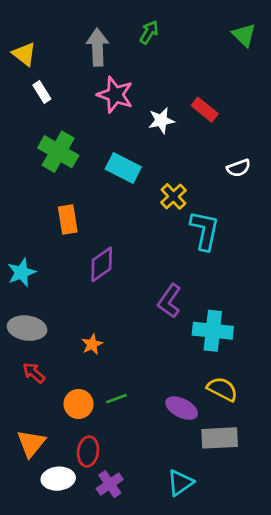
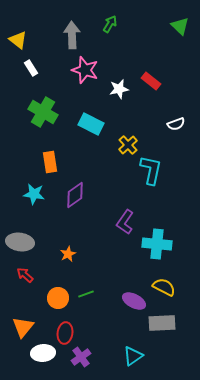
cyan star: (22, 272) -> (34, 194), moved, turned 30

